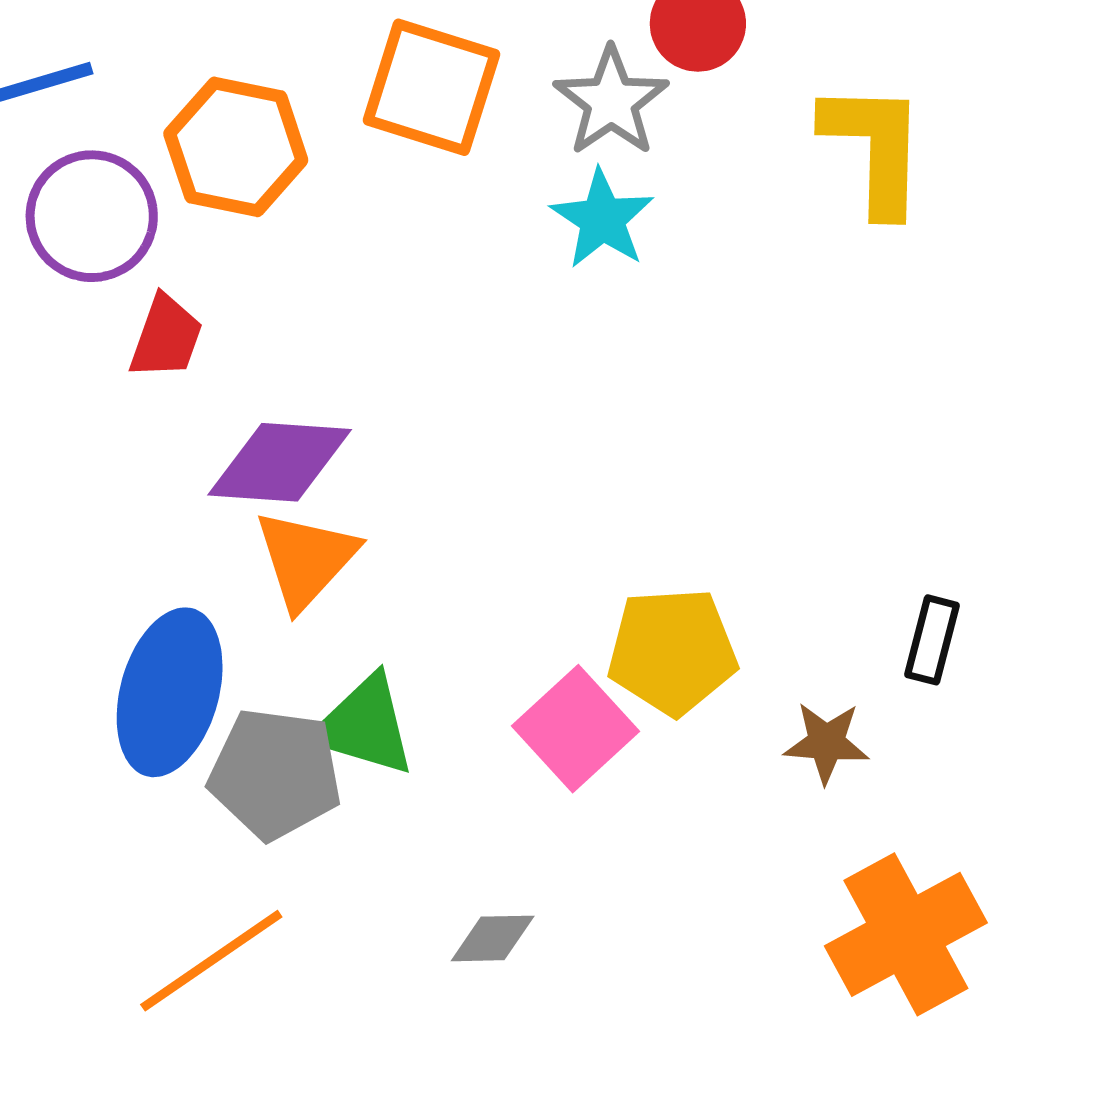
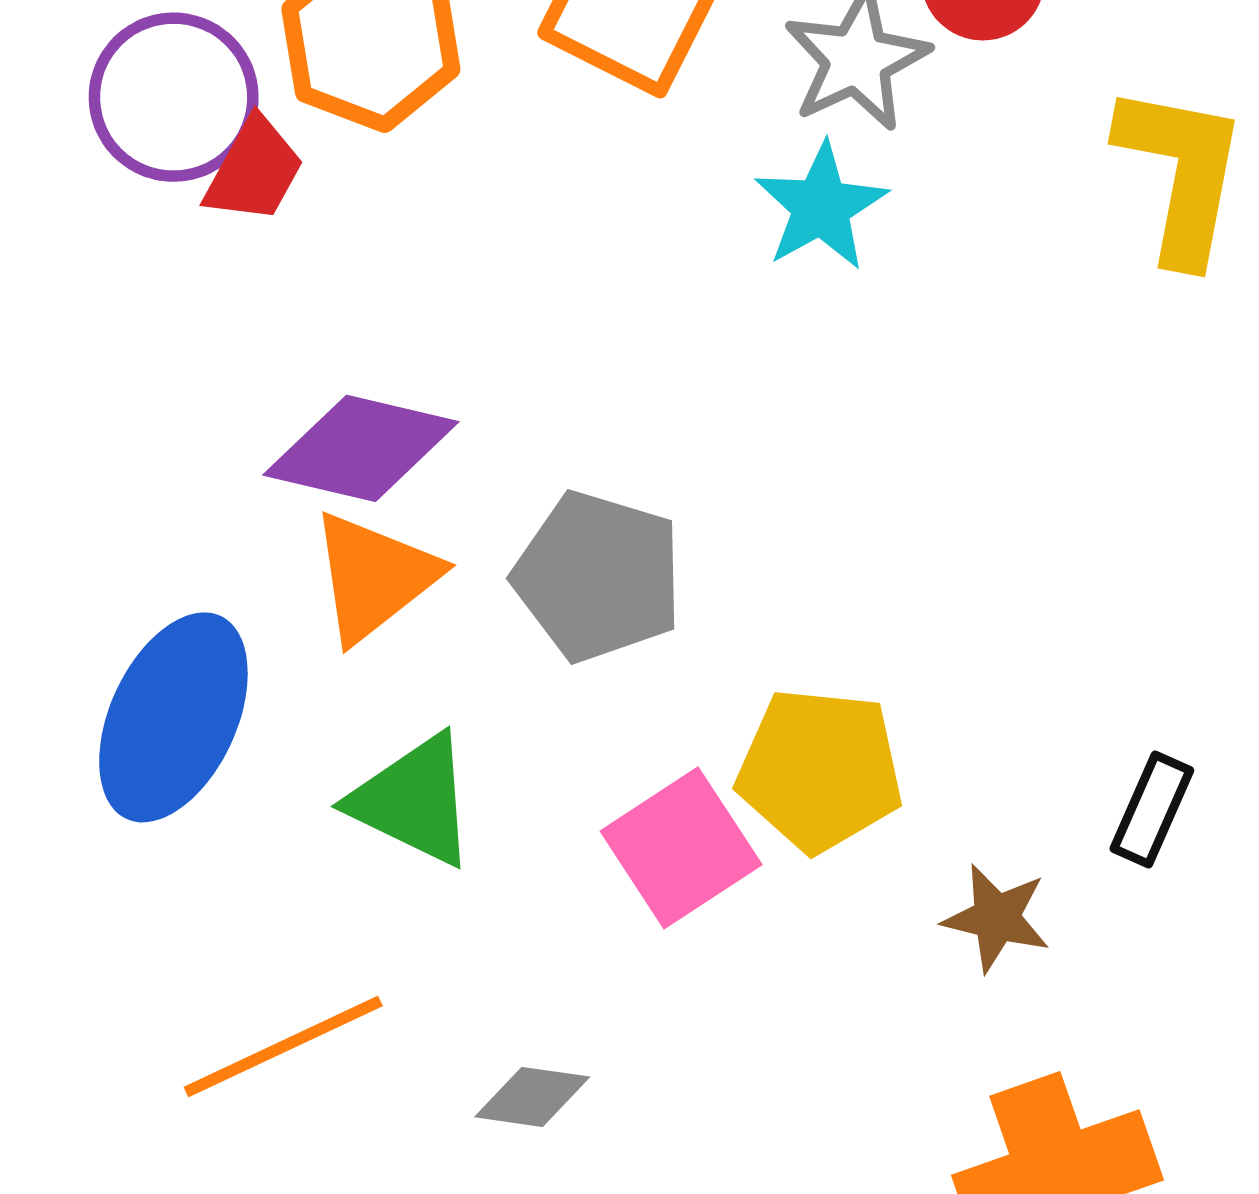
red trapezoid: (166, 337) -> (254, 170), moved
gray pentagon: (275, 774) -> (598, 576), moved
orange line: (211, 961) -> (283, 1046), moved

